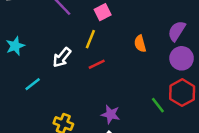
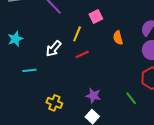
pink square: (103, 12) -> (96, 17), moved
cyan line: (33, 84) -> (29, 70), turned 32
green line: (158, 105) -> (131, 98), moved

